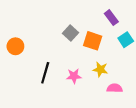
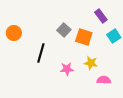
orange circle: (15, 46) -> (14, 33), moved
black line: (45, 73) -> (41, 53), moved

